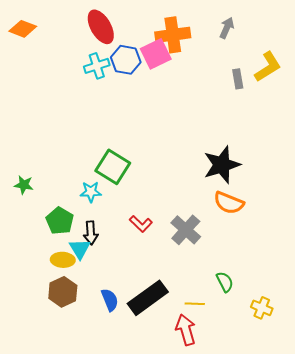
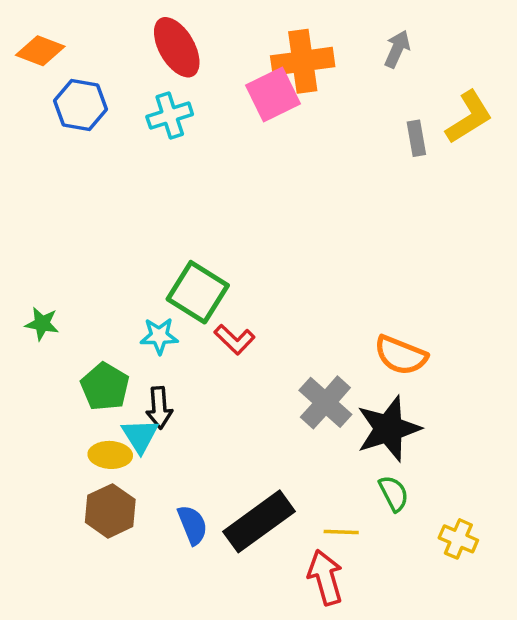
blue hexagon: (126, 60) -> (80, 105), moved
black star: (222, 165) -> (388, 429), moved
red L-shape: (141, 224) -> (234, 339), moved

